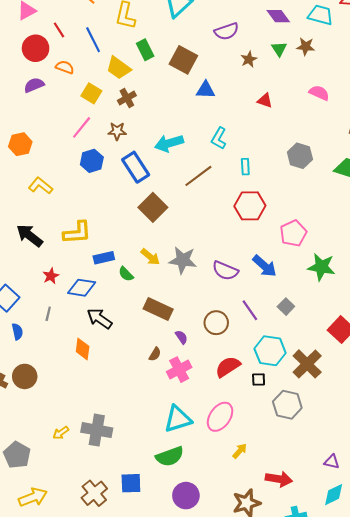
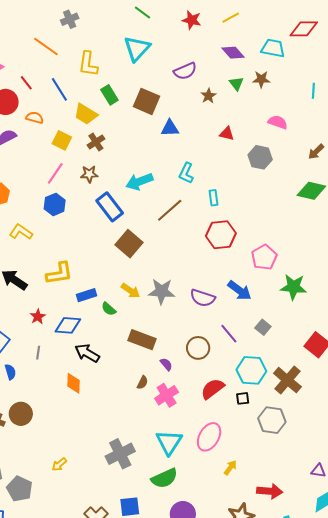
gray hexagon: (300, 156) -> (260, 157), moved
blue hexagon: (92, 161) -> (55, 204), moved
cyan triangle: (178, 419) -> (169, 442), turned -36
gray cross: (97, 430) -> (120, 454), moved, turned -32

